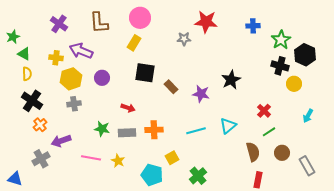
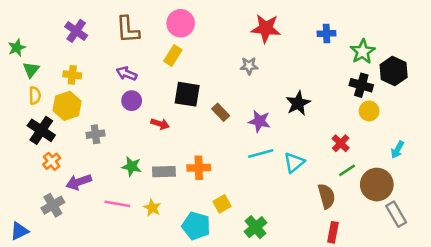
gray star: (184, 39) -> (249, 66), moved
purple arrow: (81, 51) -> (126, 74), moved, size x0.7
green triangle: (24, 54) -> (31, 70), turned 40
yellow hexagon: (71, 79) -> (67, 106), moved
yellow circle: (294, 84) -> (369, 111), moved
red arrow: (128, 108) -> (160, 124), moved
cyan line: (196, 131) -> (261, 154), moved
brown circle: (282, 153) -> (377, 185), moved, size x1.6
blue triangle: (15, 179) -> (19, 231), turned -42

